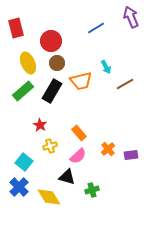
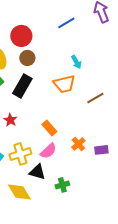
orange trapezoid: (81, 81) -> (64, 84), moved
brown line: (125, 84) -> (95, 98), moved
yellow cross: (50, 146) -> (20, 154), moved, size x1.5

